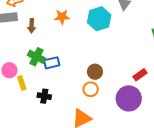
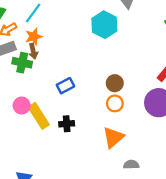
orange star: (62, 17) -> (34, 37), moved
green cross: (36, 57) -> (22, 63), moved
yellow rectangle: (22, 83) -> (39, 116), size x1.6

